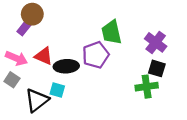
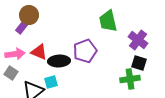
green trapezoid: (112, 32) -> (108, 21), moved
pink arrow: (16, 58) -> (15, 54), turned -30
cyan square: (57, 90) -> (51, 82), turned -32

